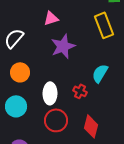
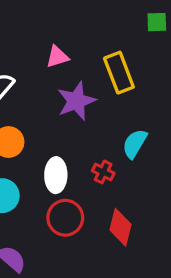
yellow rectangle: (104, 25) -> (119, 73), moved

